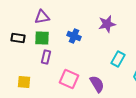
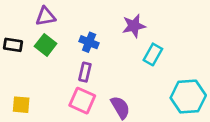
green square: (42, 38) -> (46, 45), turned 35
purple rectangle: (46, 57) -> (85, 72), moved
cyan rectangle: (118, 59) -> (153, 54), moved

